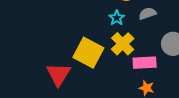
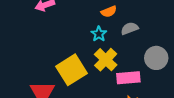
yellow square: (88, 53) -> (72, 70), turned 32

